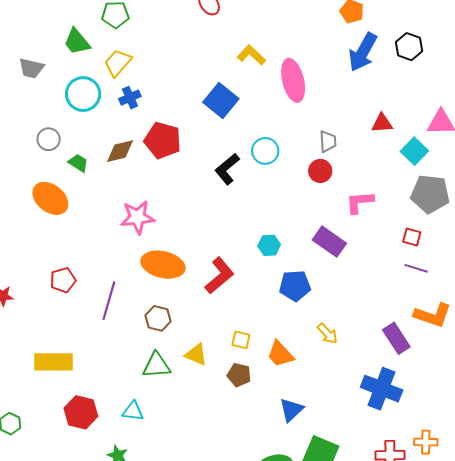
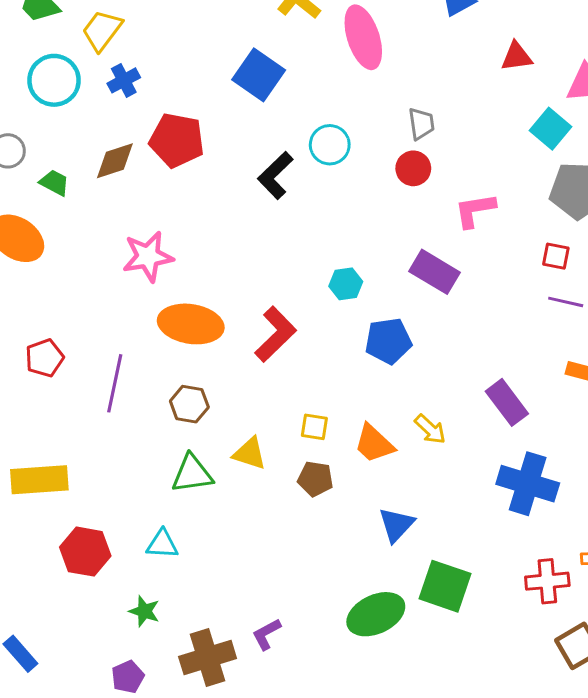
red triangle: (382, 123) -> (516, 57), moved
yellow arrow: (327, 334) -> (430, 429), moved
purple rectangle: (396, 338) -> (507, 402), moved

